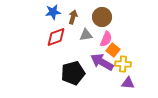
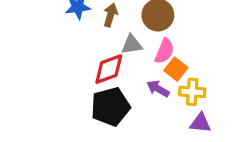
red diamond: (56, 37) -> (109, 69), moved
purple arrow: (102, 62) -> (158, 89), size x0.6

